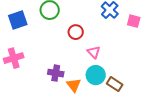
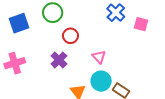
red circle: (76, 32) -> (71, 36), moved
purple cross: (56, 73) -> (59, 60), moved, turned 35

